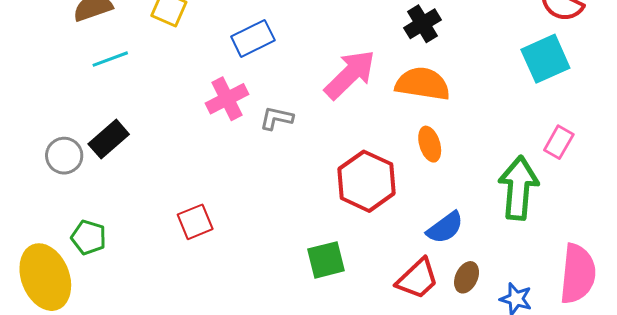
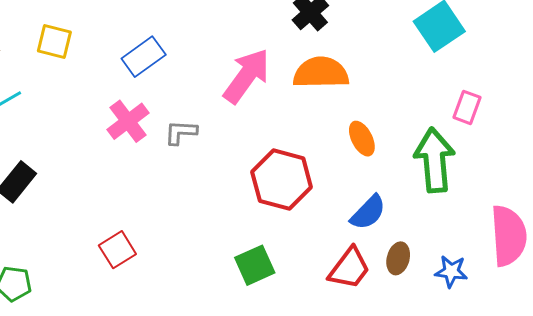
orange ellipse: (430, 144) -> (362, 139), moved

